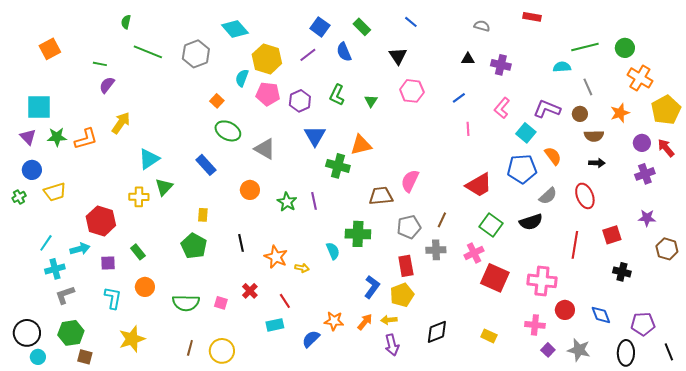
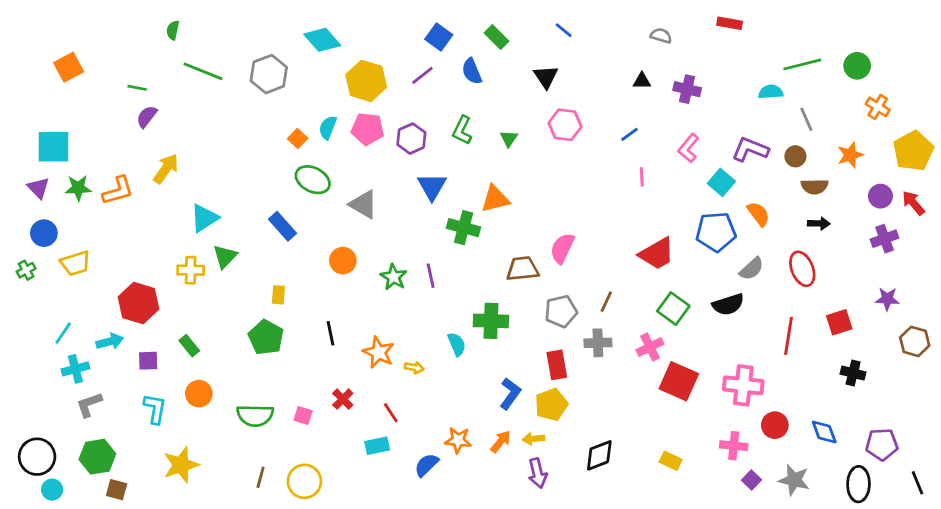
cyan semicircle: (242, 78) -> (328, 128), moved
orange cross: (640, 78) -> (878, 107), size x0.7

